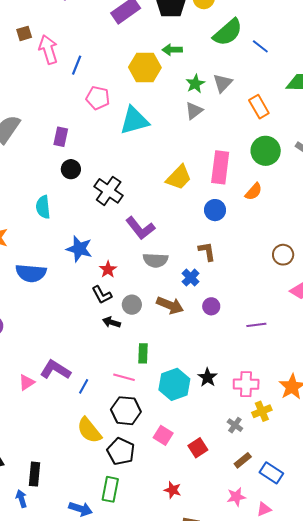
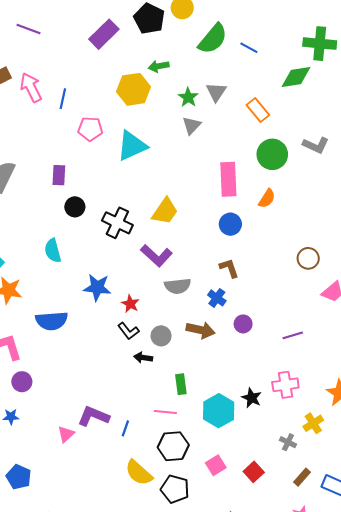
yellow trapezoid: (179, 177) -> (165, 211), moved
pink cross: (246, 384) -> (285, 385), moved
pink square: (163, 435) -> (216, 465), turned 36

